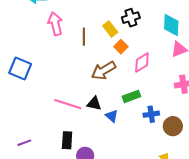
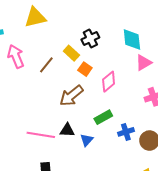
brown line: (84, 37) -> (46, 65), turned 48
blue triangle: (112, 116) -> (87, 140), turned 40

